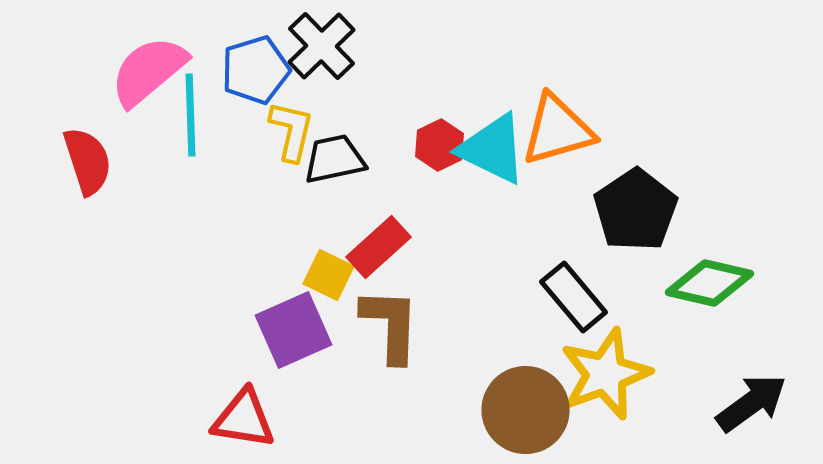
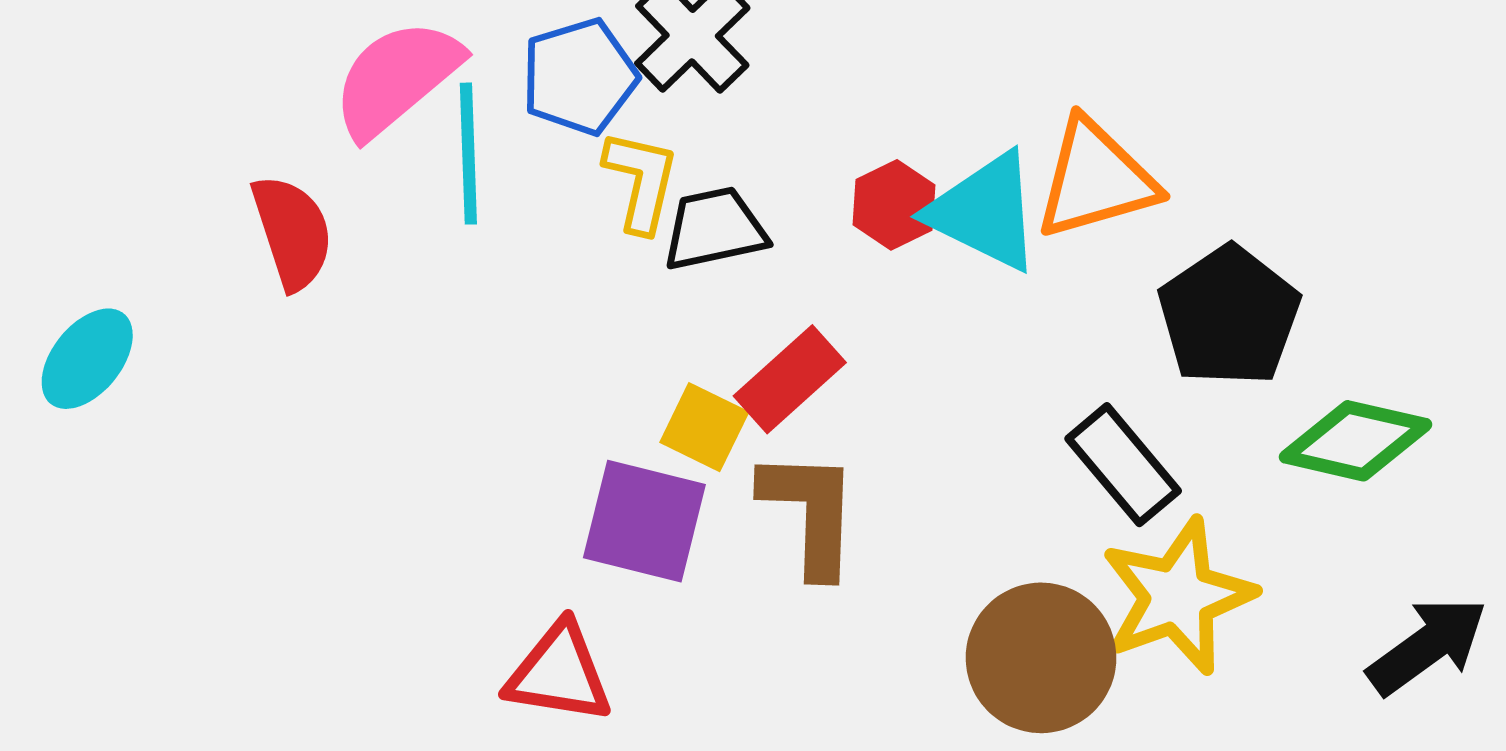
purple square: (294, 330) -> (644, 521), turned 38

